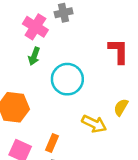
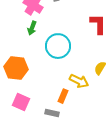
orange rectangle: (52, 143) -> (63, 96), moved

